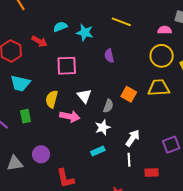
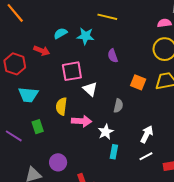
yellow line: (121, 22) -> (107, 17), moved
orange square: (129, 94) -> (138, 82), moved
white triangle: (84, 96) -> (90, 89), moved
white star: (103, 127) -> (106, 132), moved
cyan rectangle: (98, 151) -> (114, 152), turned -48
white line: (129, 160) -> (146, 156), turned 72

